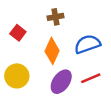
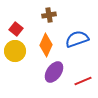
yellow circle: (17, 76) -> (15, 51), moved
red line: (91, 78) -> (83, 81), moved

